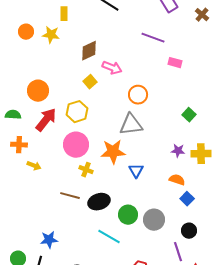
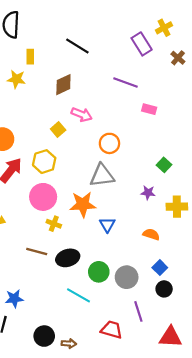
brown diamond: (89, 51) -> (63, 85), moved
purple star: (178, 151) -> (148, 193), moved
blue square: (187, 199) -> (160, 268), moved
purple line: (178, 252) -> (138, 311), moved

